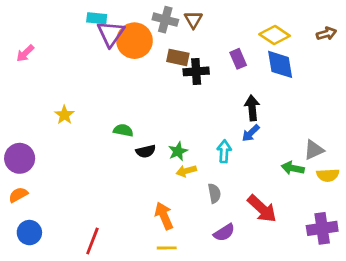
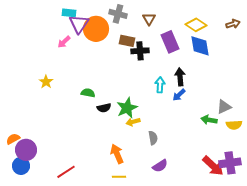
brown triangle: (193, 20) -> (149, 19), moved
pink arrow: (25, 53) -> (64, 42), moved
purple rectangle: (238, 59) -> (170, 42), size x1.5
green star: (178, 151) -> (127, 108), size x1.5
cyan arrow: (224, 151) -> (160, 85), moved
purple circle: (20, 158) -> (26, 150), moved
red arrow: (262, 209) -> (213, 166), moved
red line: (92, 241) -> (66, 172), turned 36

